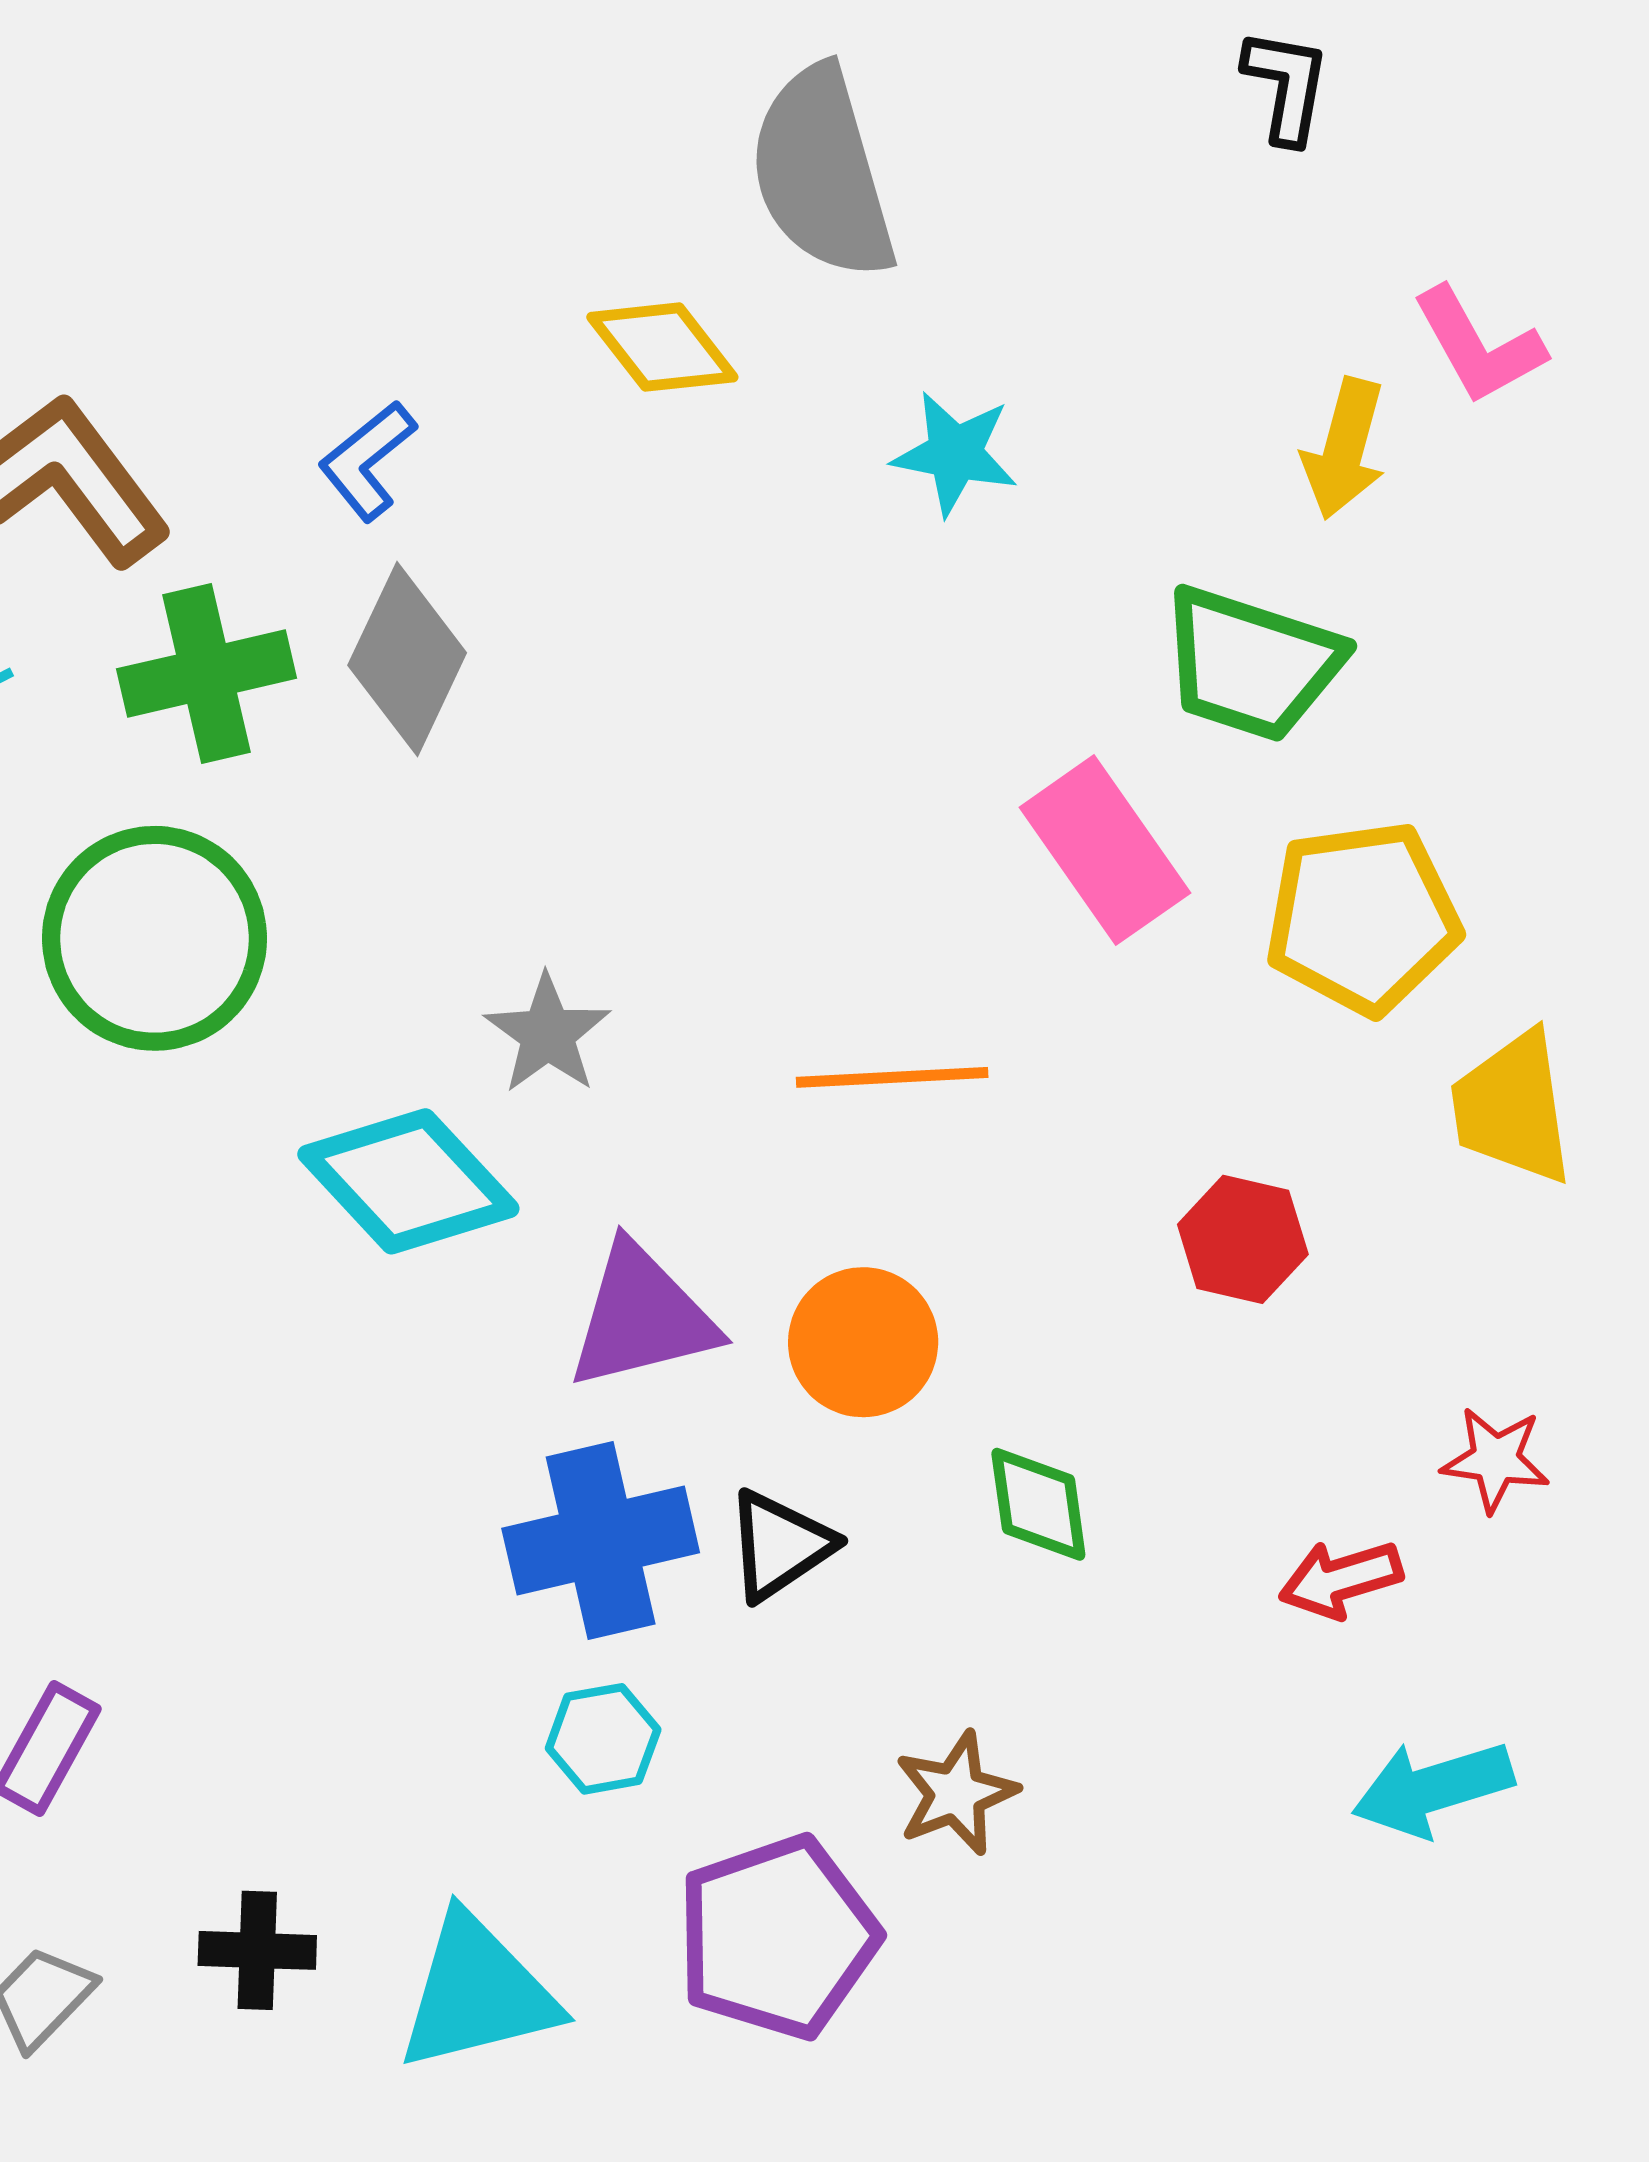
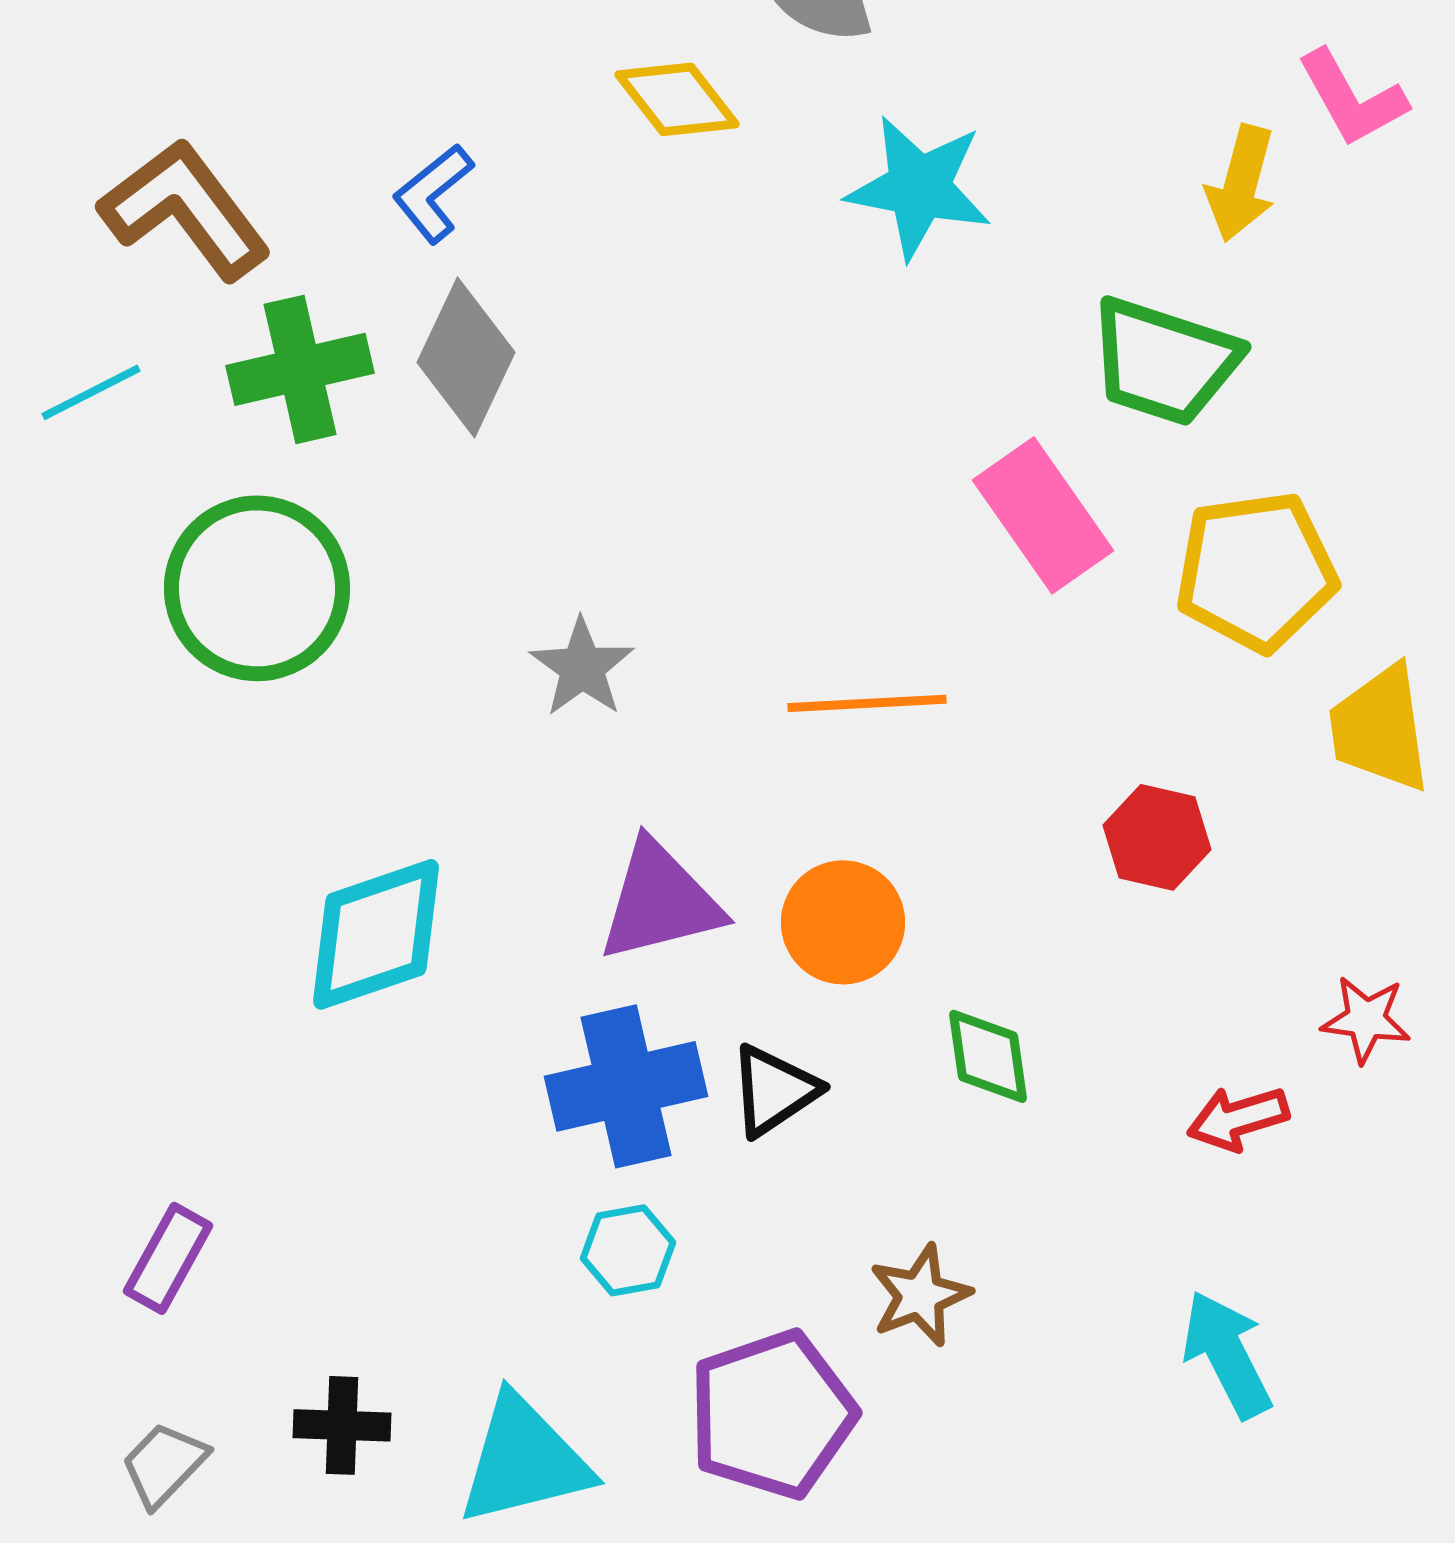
cyan star: (955, 453) -> (919, 187), size x1.4
cyan diamond: (408, 1181) -> (376, 934), moved, turned -66
cyan arrow: (1433, 1788) -> (1227, 1354), moved, turned 80

